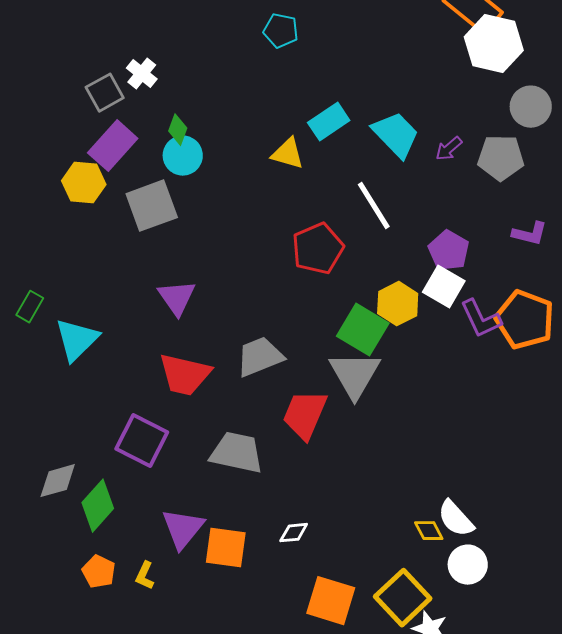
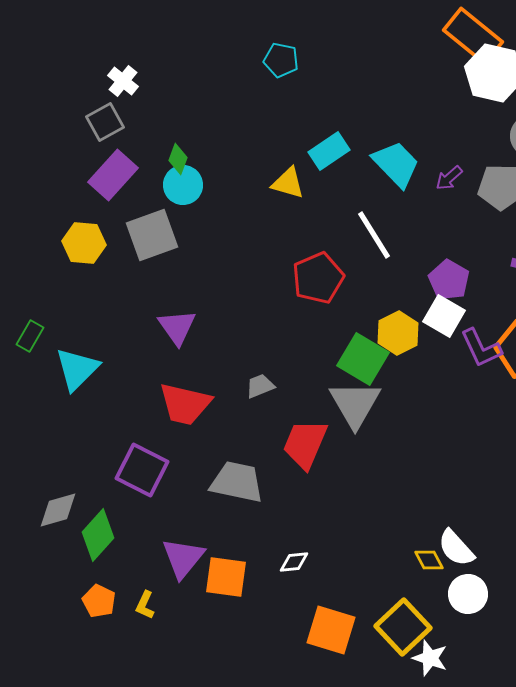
white cross: (142, 74) -> (123, 81), moved
yellow hexagon: (84, 183) -> (84, 243), moved
gray trapezoid: (260, 357) -> (260, 386), size x0.6

